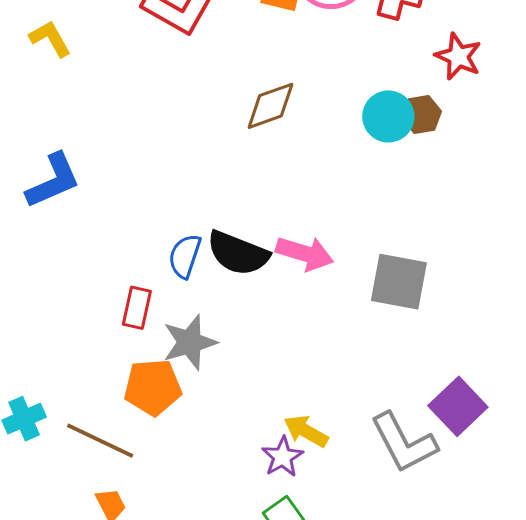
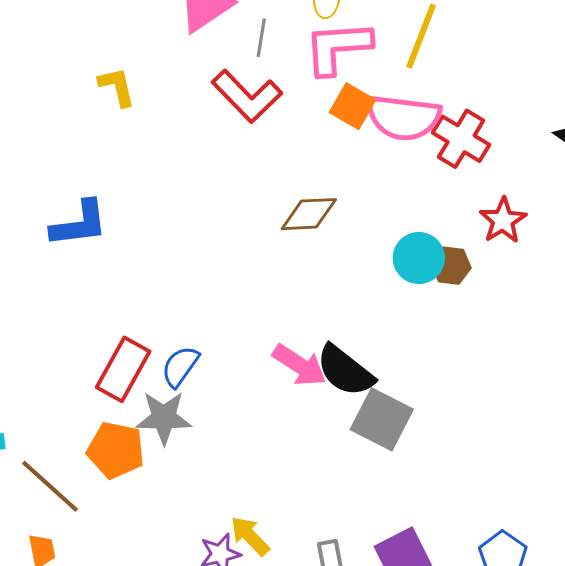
black semicircle: (238, 253) -> (345, 371), moved
blue semicircle: (185, 256) -> (180, 366), moved
red rectangle: (137, 308) -> (123, 369), size x1.5

